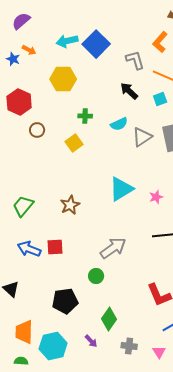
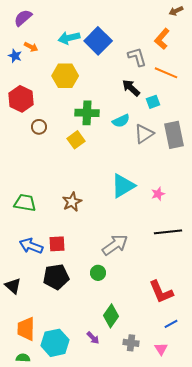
cyan square: (160, 99) -> (153, 102), moved
green cross: (85, 116) -> (87, 113), size x1.6
green trapezoid: (23, 206) -> (25, 203), turned 60
black pentagon: (65, 301) -> (56, 277), moved

